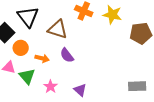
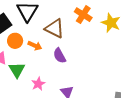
orange arrow: (42, 58) -> (35, 46), moved

